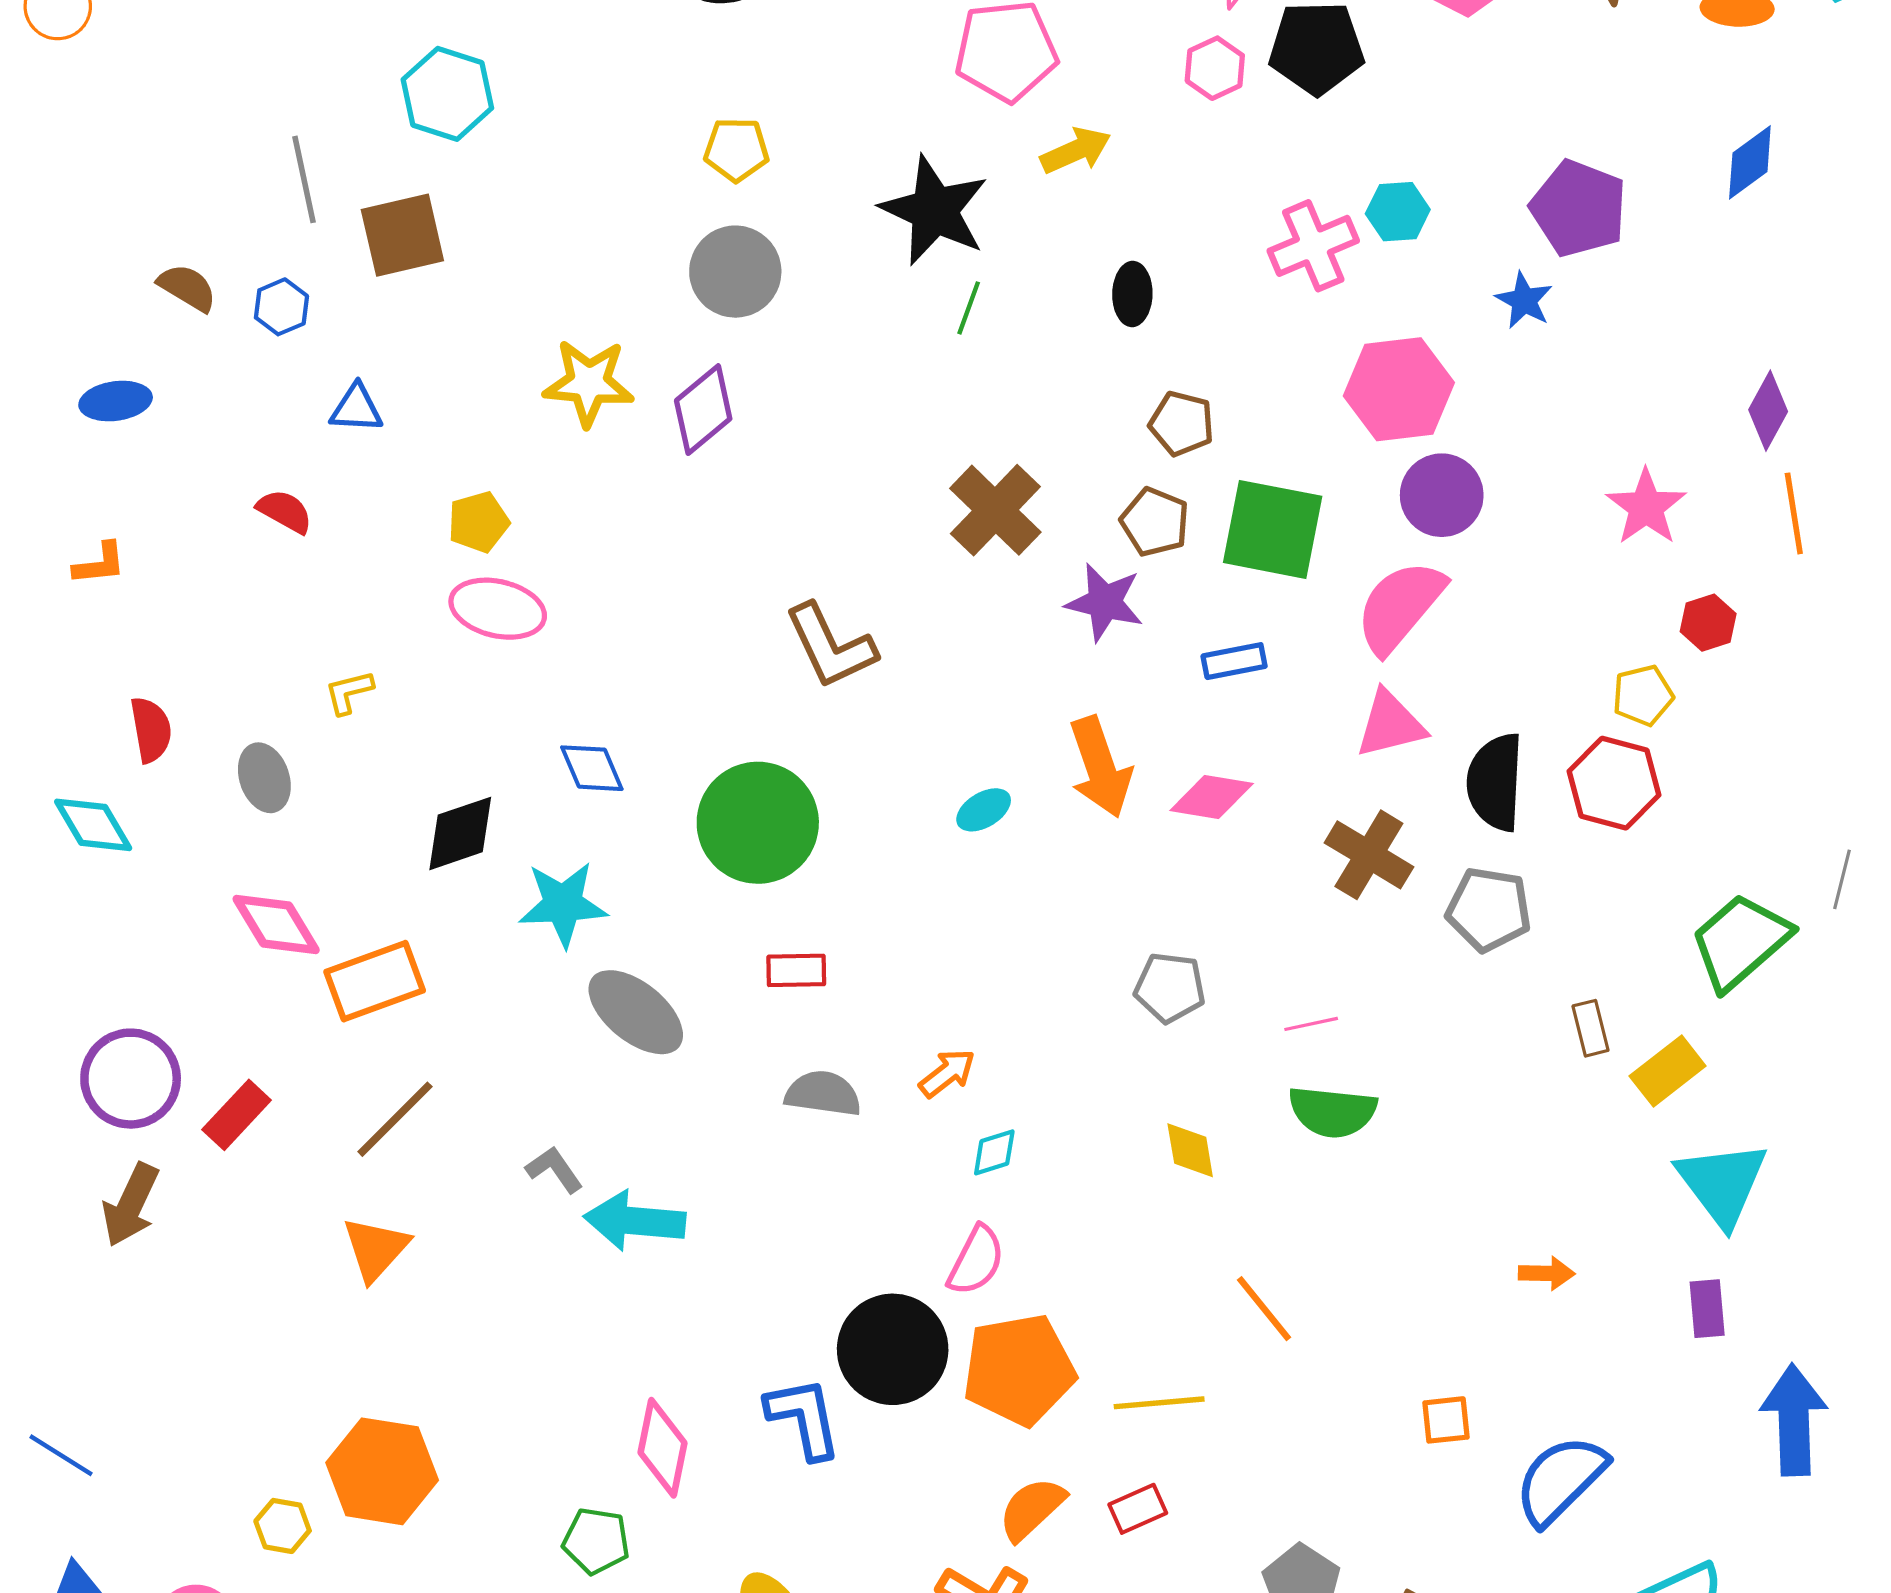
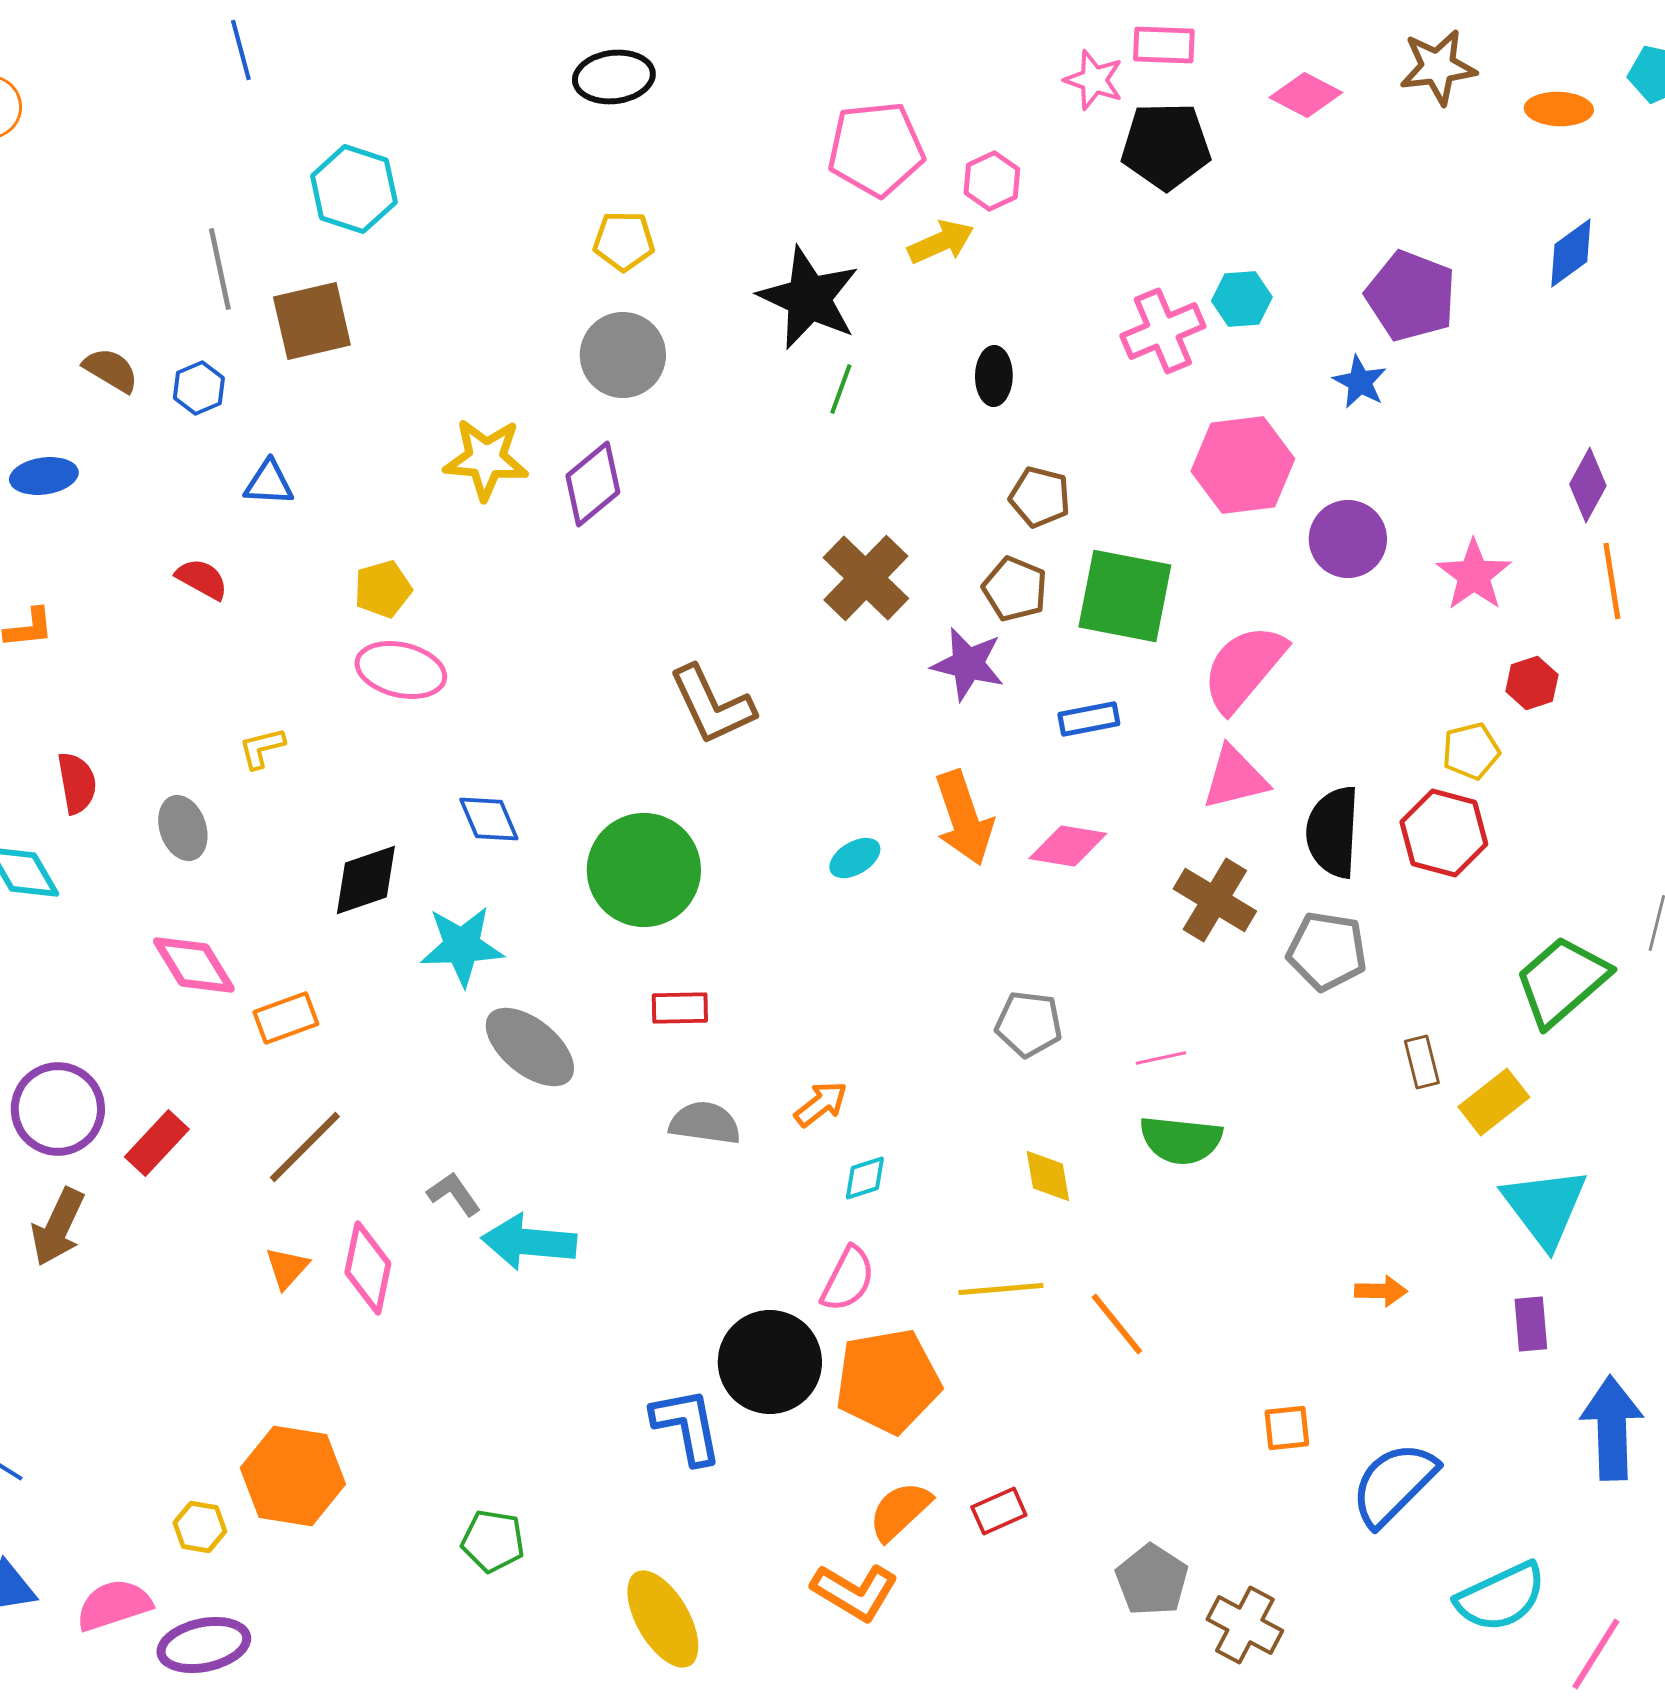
pink hexagon: (1215, 68) -> (992, 181), moved
purple circle: (1442, 495) -> (1348, 539), moved
orange rectangle: (375, 981) -> (286, 1018), size x0.7
orange triangle: (376, 1249) -> (287, 1268), size x0.7
yellow line: (1159, 1403) -> (1001, 1289), moved
pink diamond: (663, 1448) -> (368, 1268), moved

